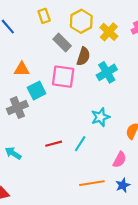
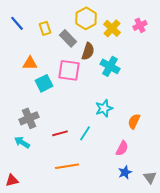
yellow rectangle: (44, 16) -> (45, 28), moved
cyan cross: (107, 72) -> (110, 66), turned -30
gray cross: (17, 108) -> (29, 118), moved
orange line: (92, 183) -> (67, 166), moved

